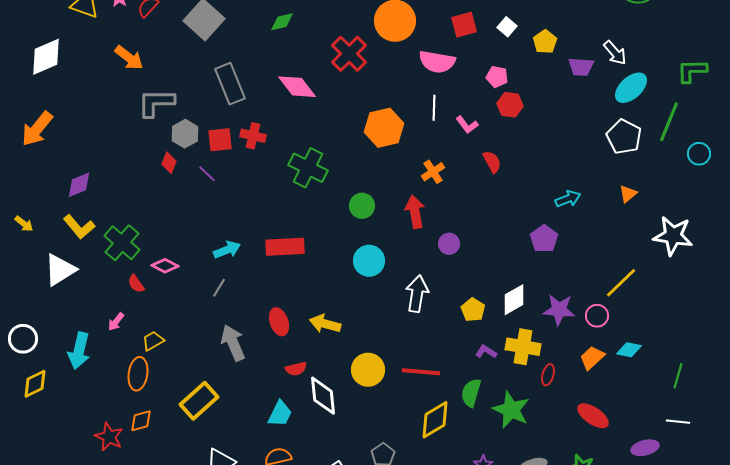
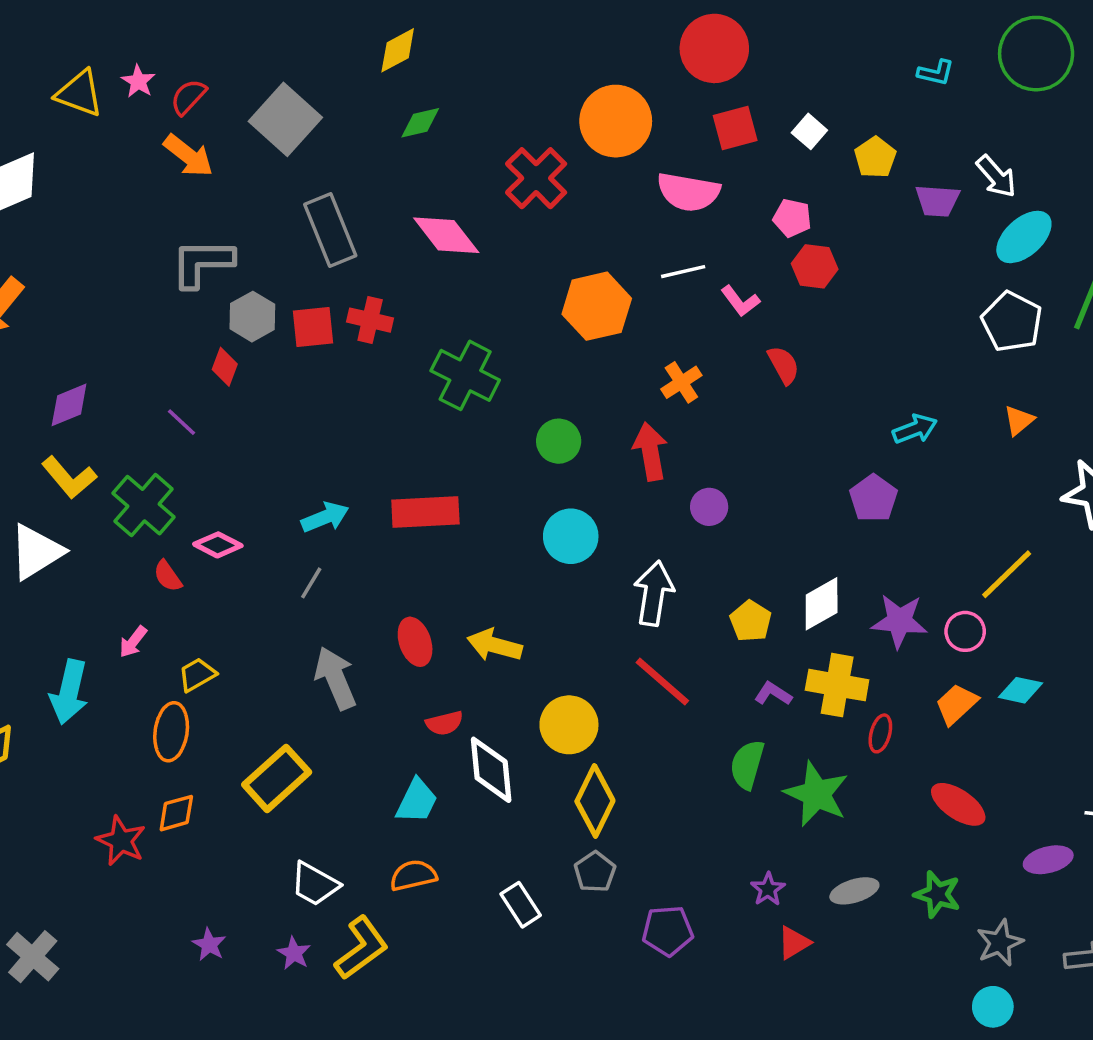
orange arrow: (129, 58) -> (188, 156), moved
white line: (434, 108) -> (683, 272), turned 75
purple line: (207, 174) -> (181, 422), moved
red line: (421, 372) -> (662, 682), moved, turned 36
yellow diamond: (435, 420) -> (595, 801), moved, turned -33

